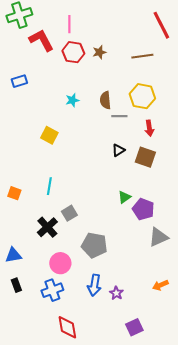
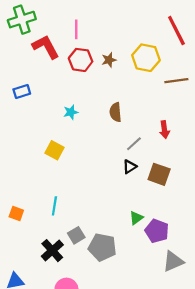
brown line: (142, 56) -> (176, 81), moved
yellow hexagon: (142, 96) -> (146, 58), moved
cyan star: (72, 100) -> (71, 112), moved
gray line: (119, 116) -> (134, 144), moved, turned -42
red arrow: (149, 128) -> (164, 130), moved
gray pentagon: (94, 245) -> (102, 247), moved

